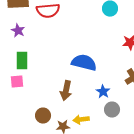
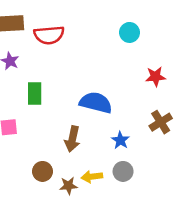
green rectangle: (22, 61) -> (35, 94), moved
gray circle: (112, 110) -> (123, 171), moved

